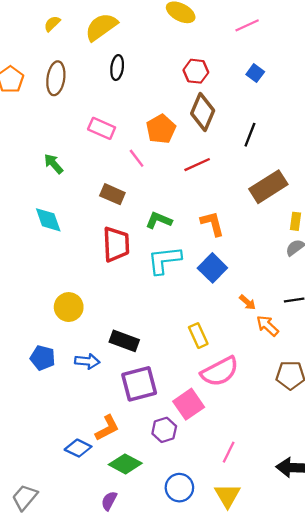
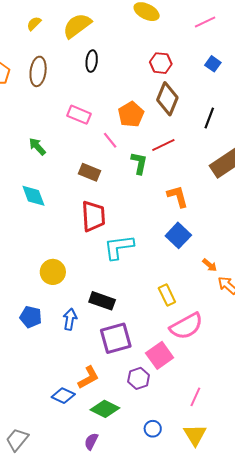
green L-shape: (159, 220) -> (139, 163), moved, turned 80
cyan L-shape: (164, 260) -> (119, 247), moved
blue arrow: (87, 361) -> (70, 319), turned -85
blue circle: (179, 488) -> (153, 429), size x0.7

